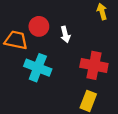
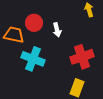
red cross: (94, 65) -> (82, 57), turned -30

